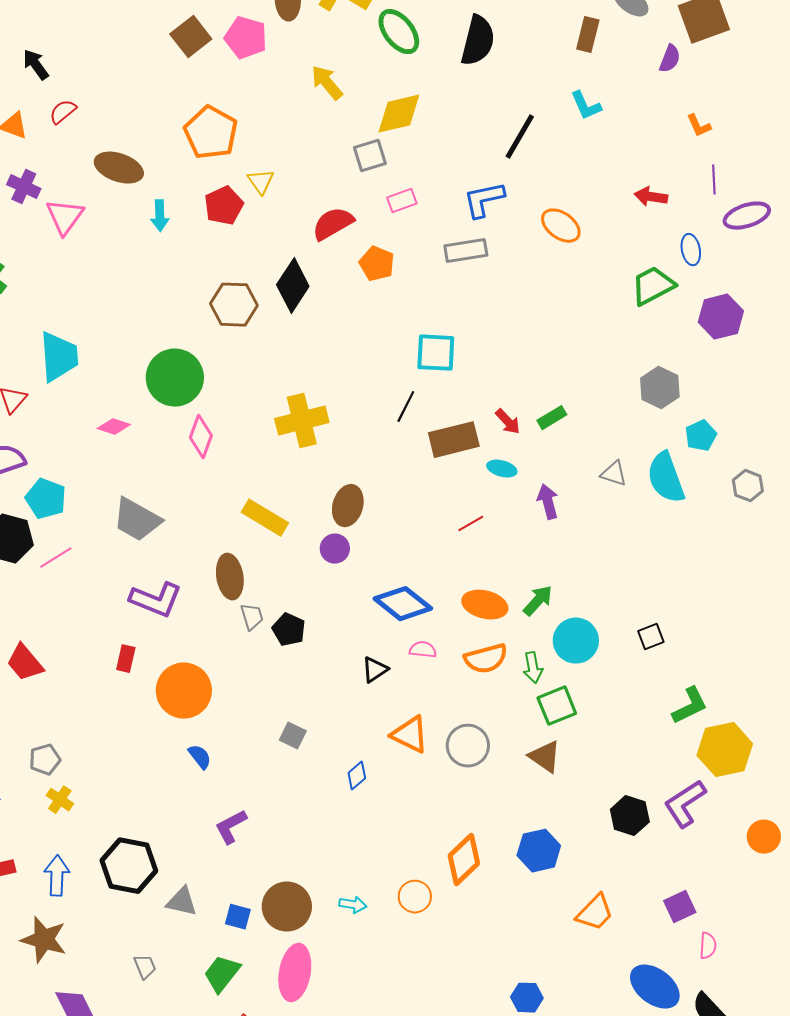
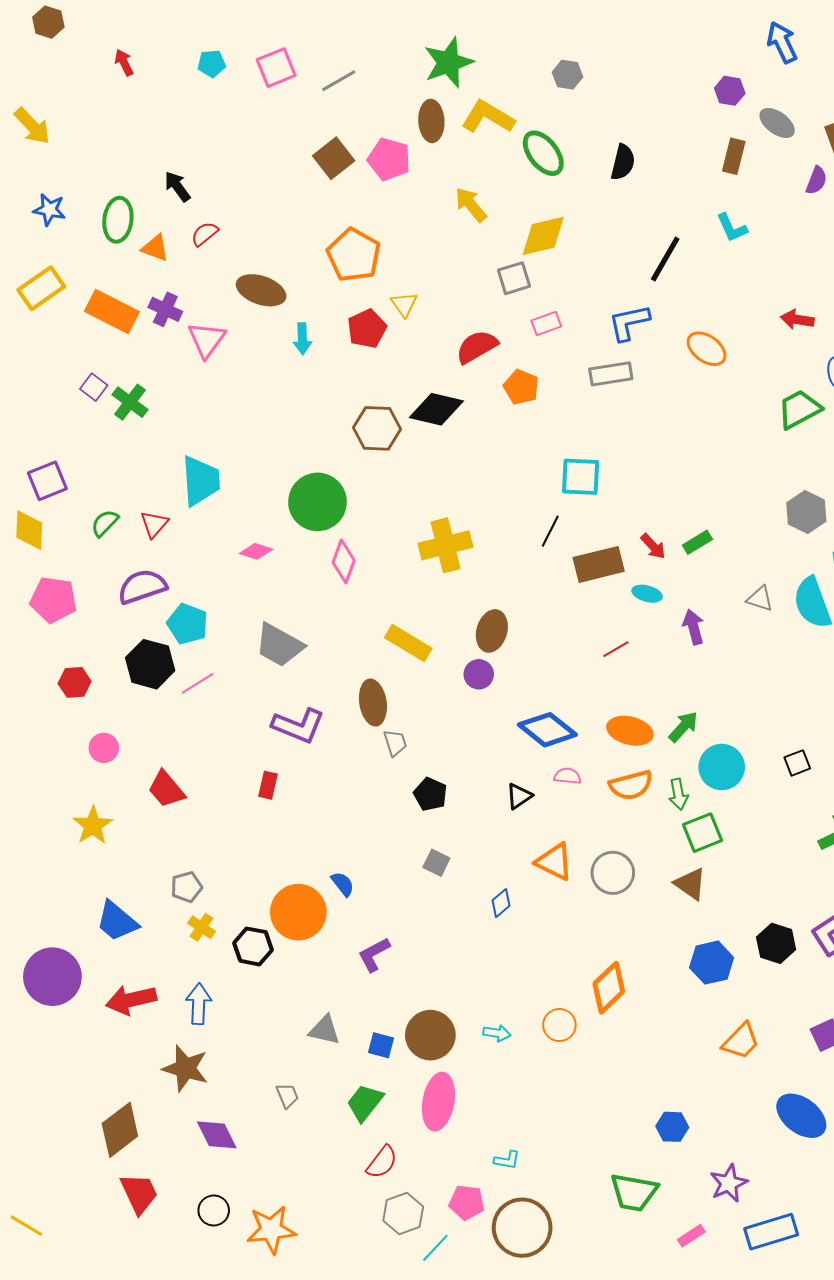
black semicircle: (478, 41) -> (623, 162), size x0.7
black diamond: (293, 286) -> (436, 409), turned 70
black pentagon: (289, 630) -> (430, 794), moved
orange circle: (184, 691) -> (298, 912), moved
blue hexagon: (539, 851) -> (712, 963), moved
black hexagon: (129, 866) -> (253, 946), moved, size x0.7

